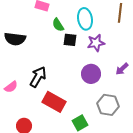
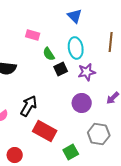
black square: (70, 40) -> (61, 69), turned -32

